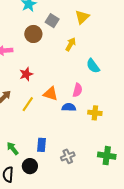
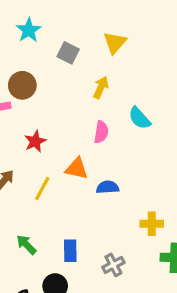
brown circle: (33, 34) -> (22, 85), moved
pink semicircle: (77, 90) -> (101, 132), moved
yellow cross: (95, 113) -> (152, 224), moved
green arrow: (13, 148) -> (26, 245), moved

